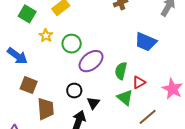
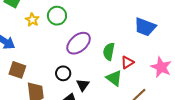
blue trapezoid: (146, 42) -> (145, 27), moved
green circle: (72, 44) -> (57, 16), moved

